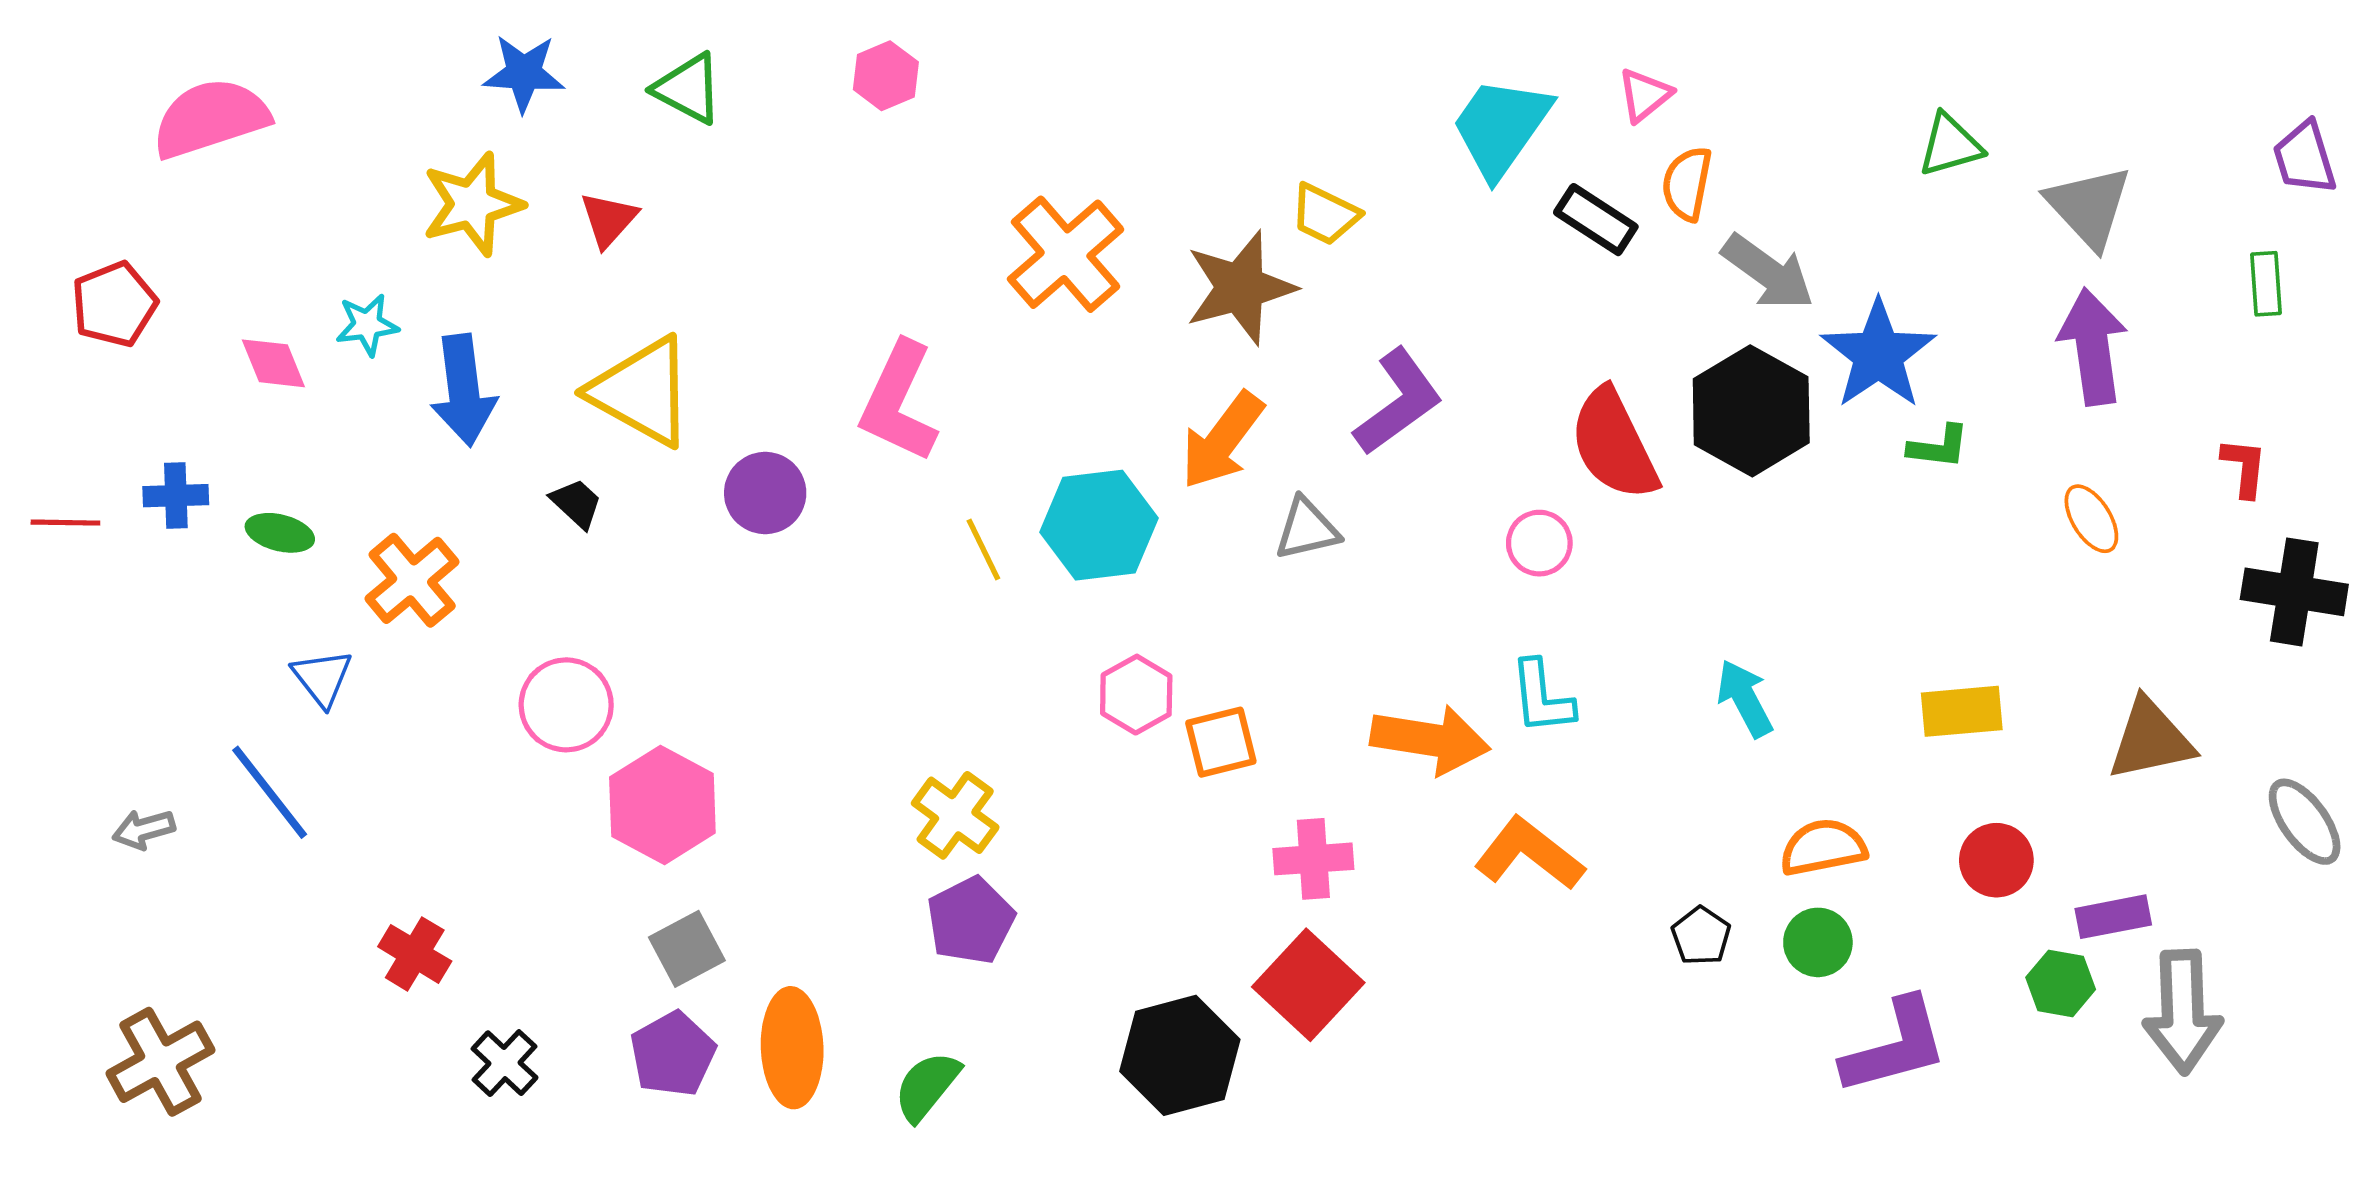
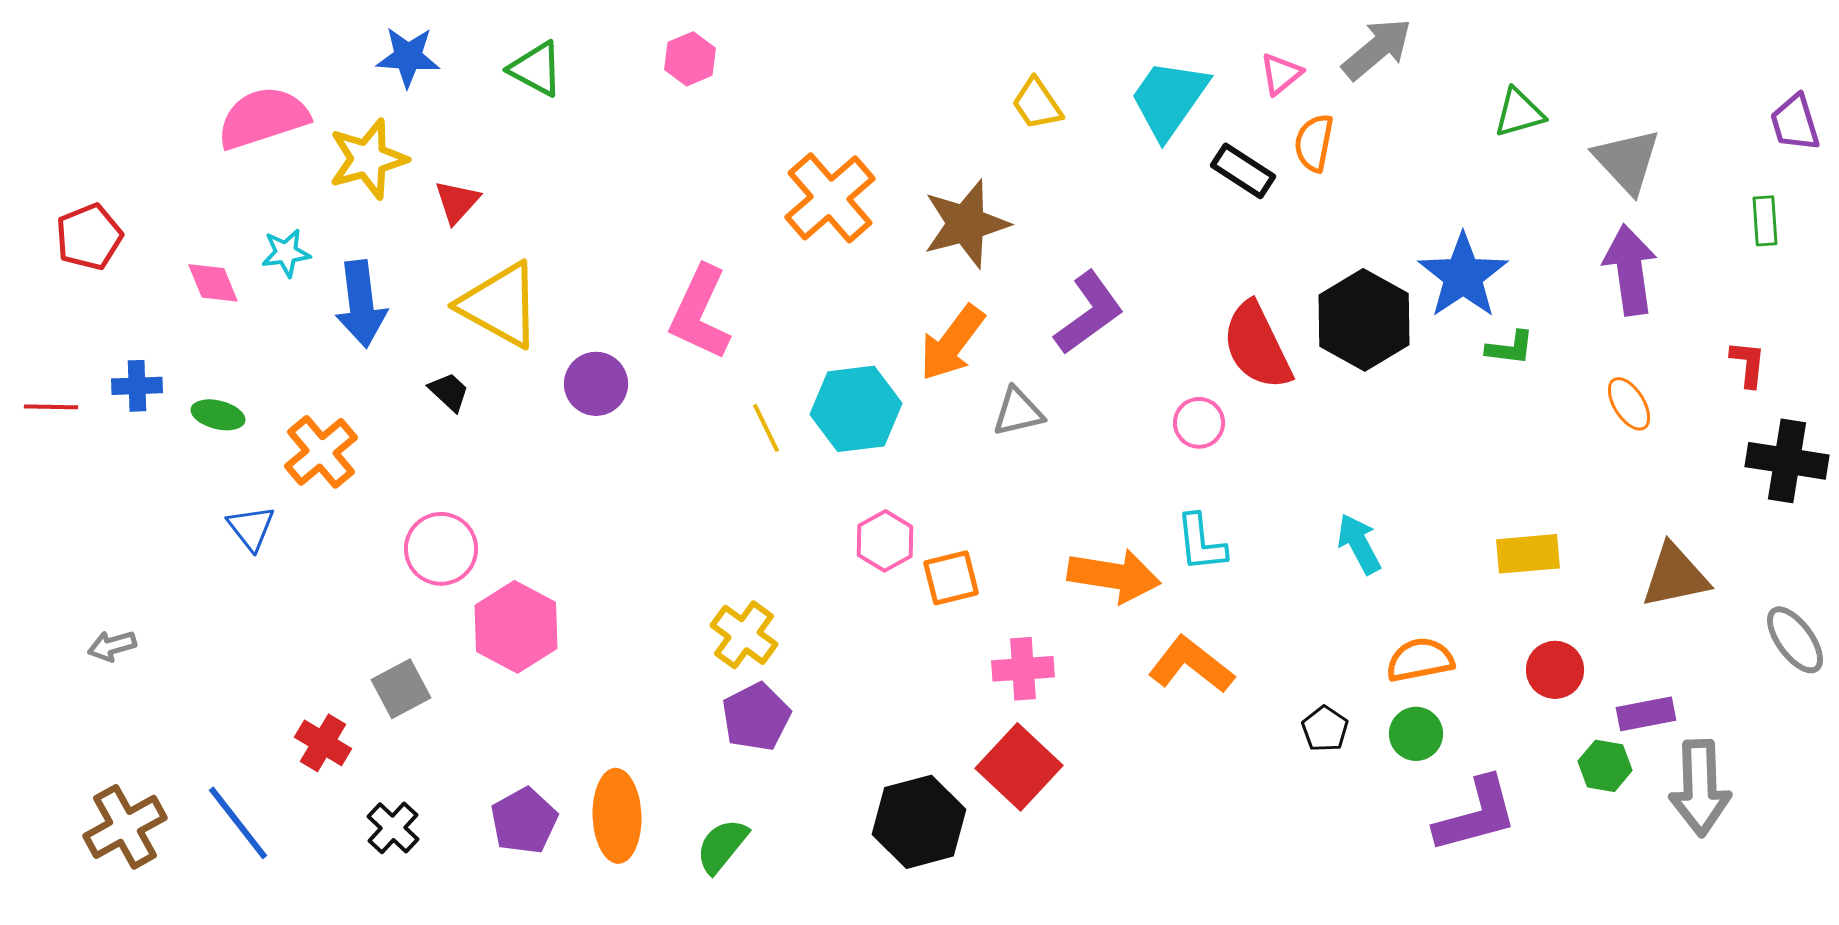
pink semicircle: (211, 118) -> (263, 118), moved
yellow trapezoid: (1325, 214) -> (1037, 104), moved, turned 30
red triangle: (609, 220) -> (457, 202), moved
gray arrow: (1768, 272) -> (1377, 49), moved, turned -76
blue line: (270, 792) -> (238, 823), moved
gray square: (687, 949) -> (401, 689), moved

